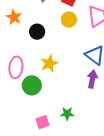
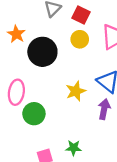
black circle: (37, 32) -> (42, 52), size x1.6
yellow star: (49, 63) -> (76, 91), moved

